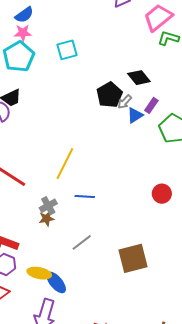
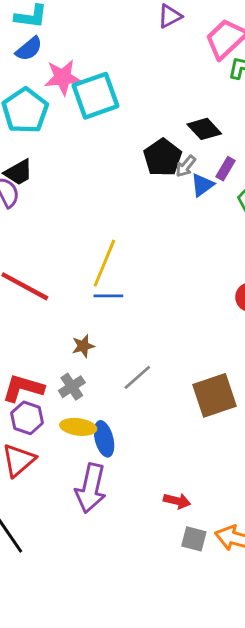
pink star: (23, 33) -> (63, 77), moved, size x1.4
cyan square: (67, 50) -> (96, 96), size x1.5
blue line: (85, 196) -> (108, 296), moved
gray cross: (48, 206) -> (72, 387), moved
blue ellipse: (56, 282) -> (104, 439), turned 30

